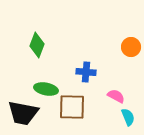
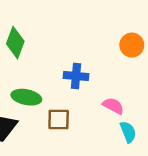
brown square: (72, 107) -> (59, 119), size x0.7

